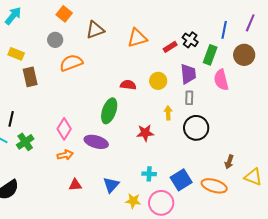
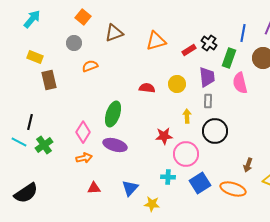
orange semicircle: (71, 63) -> (90, 66), size x0.7
green ellipse: (109, 111) -> (113, 114), moved
pink circle: (161, 203) -> (186, 154), moved

